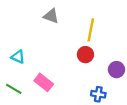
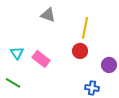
cyan triangle: (18, 57) -> (17, 53), turned 32
pink rectangle: (44, 82) -> (41, 59), moved

